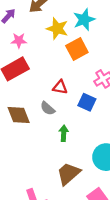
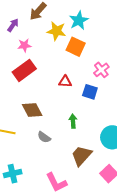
orange square: (77, 49) -> (76, 47), turned -30
gray semicircle: (48, 108) -> (44, 137), moved

